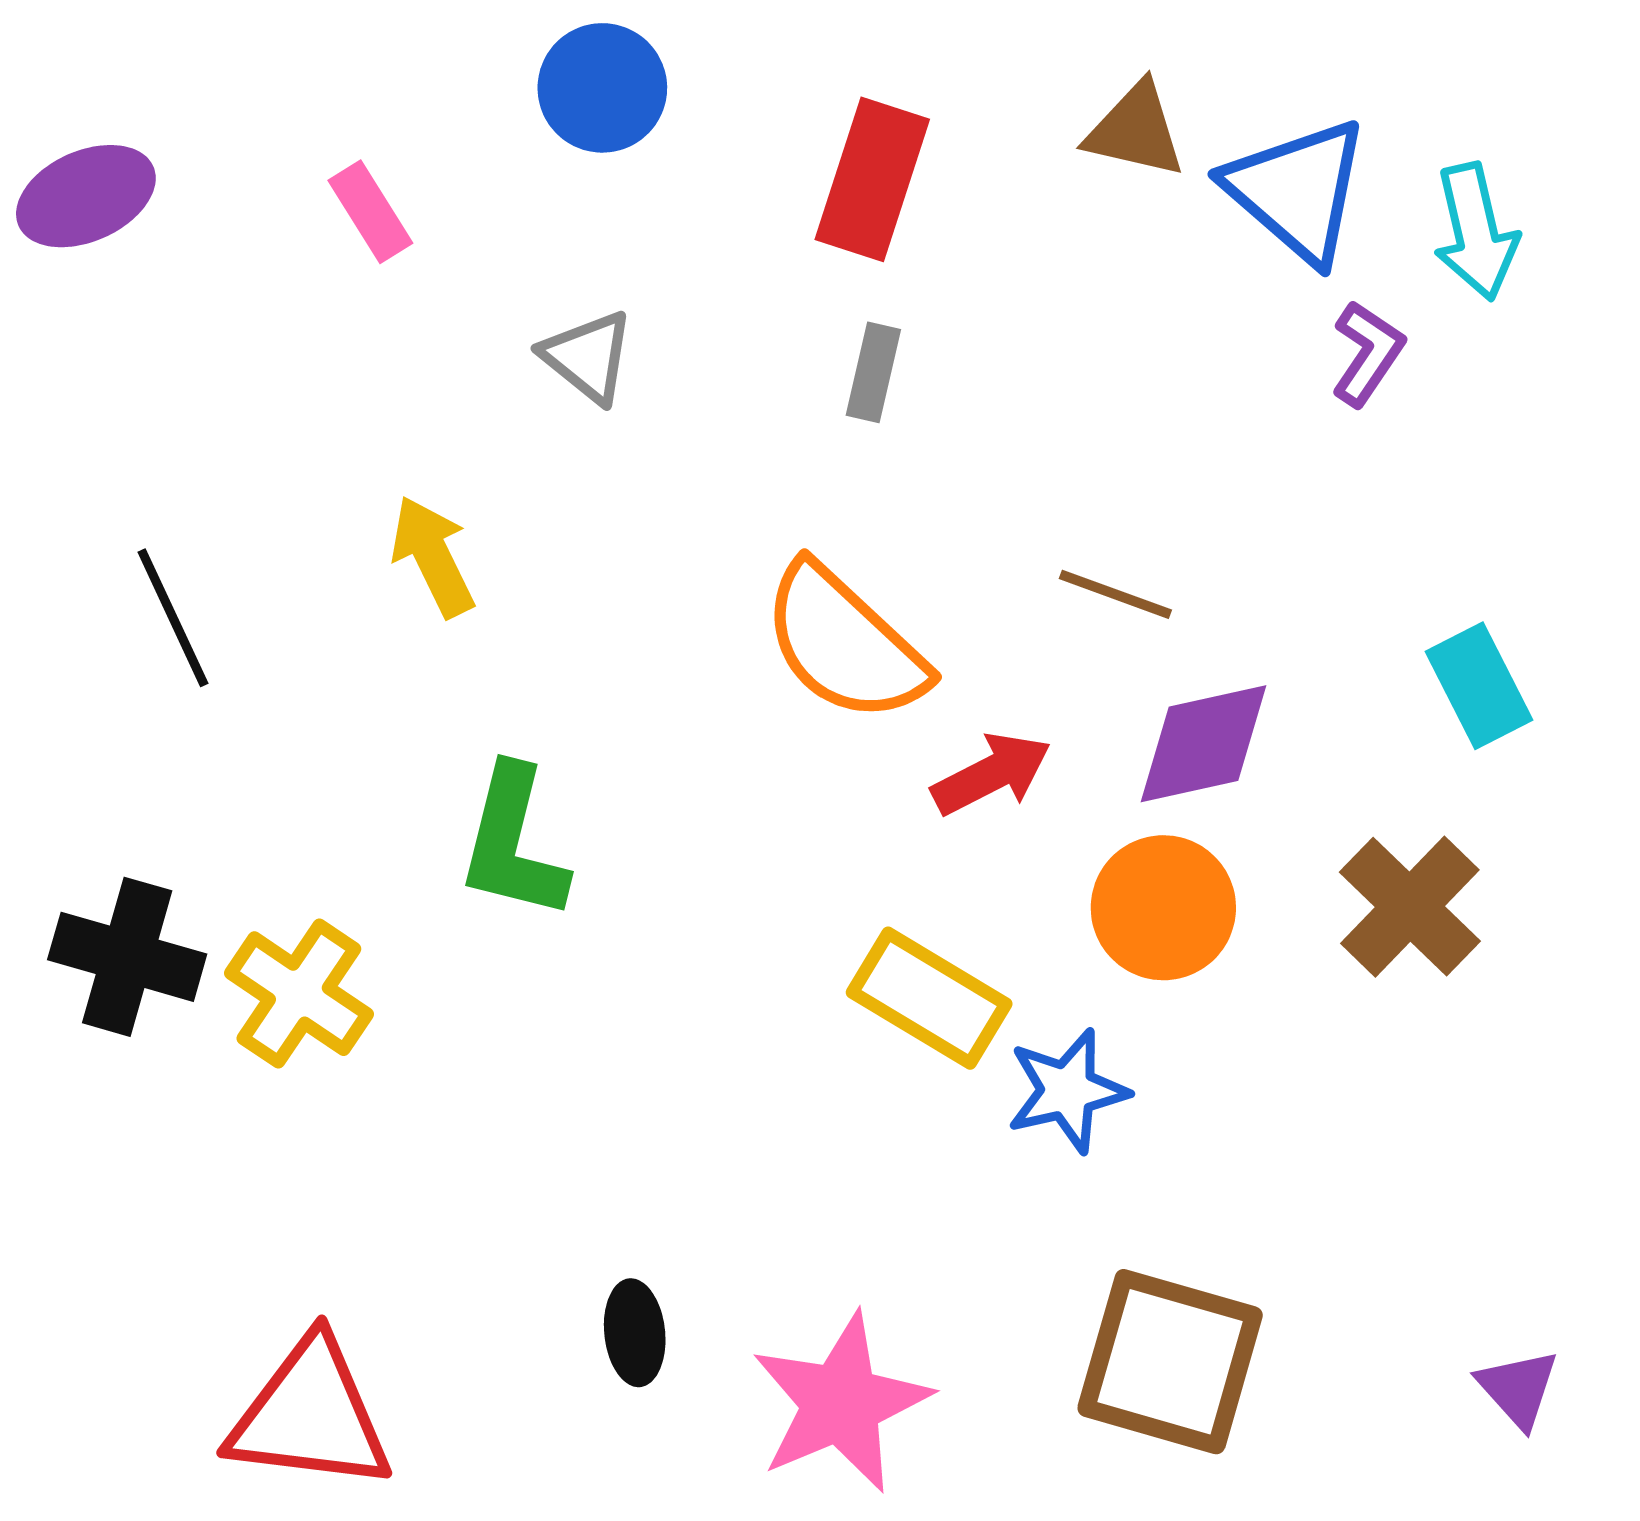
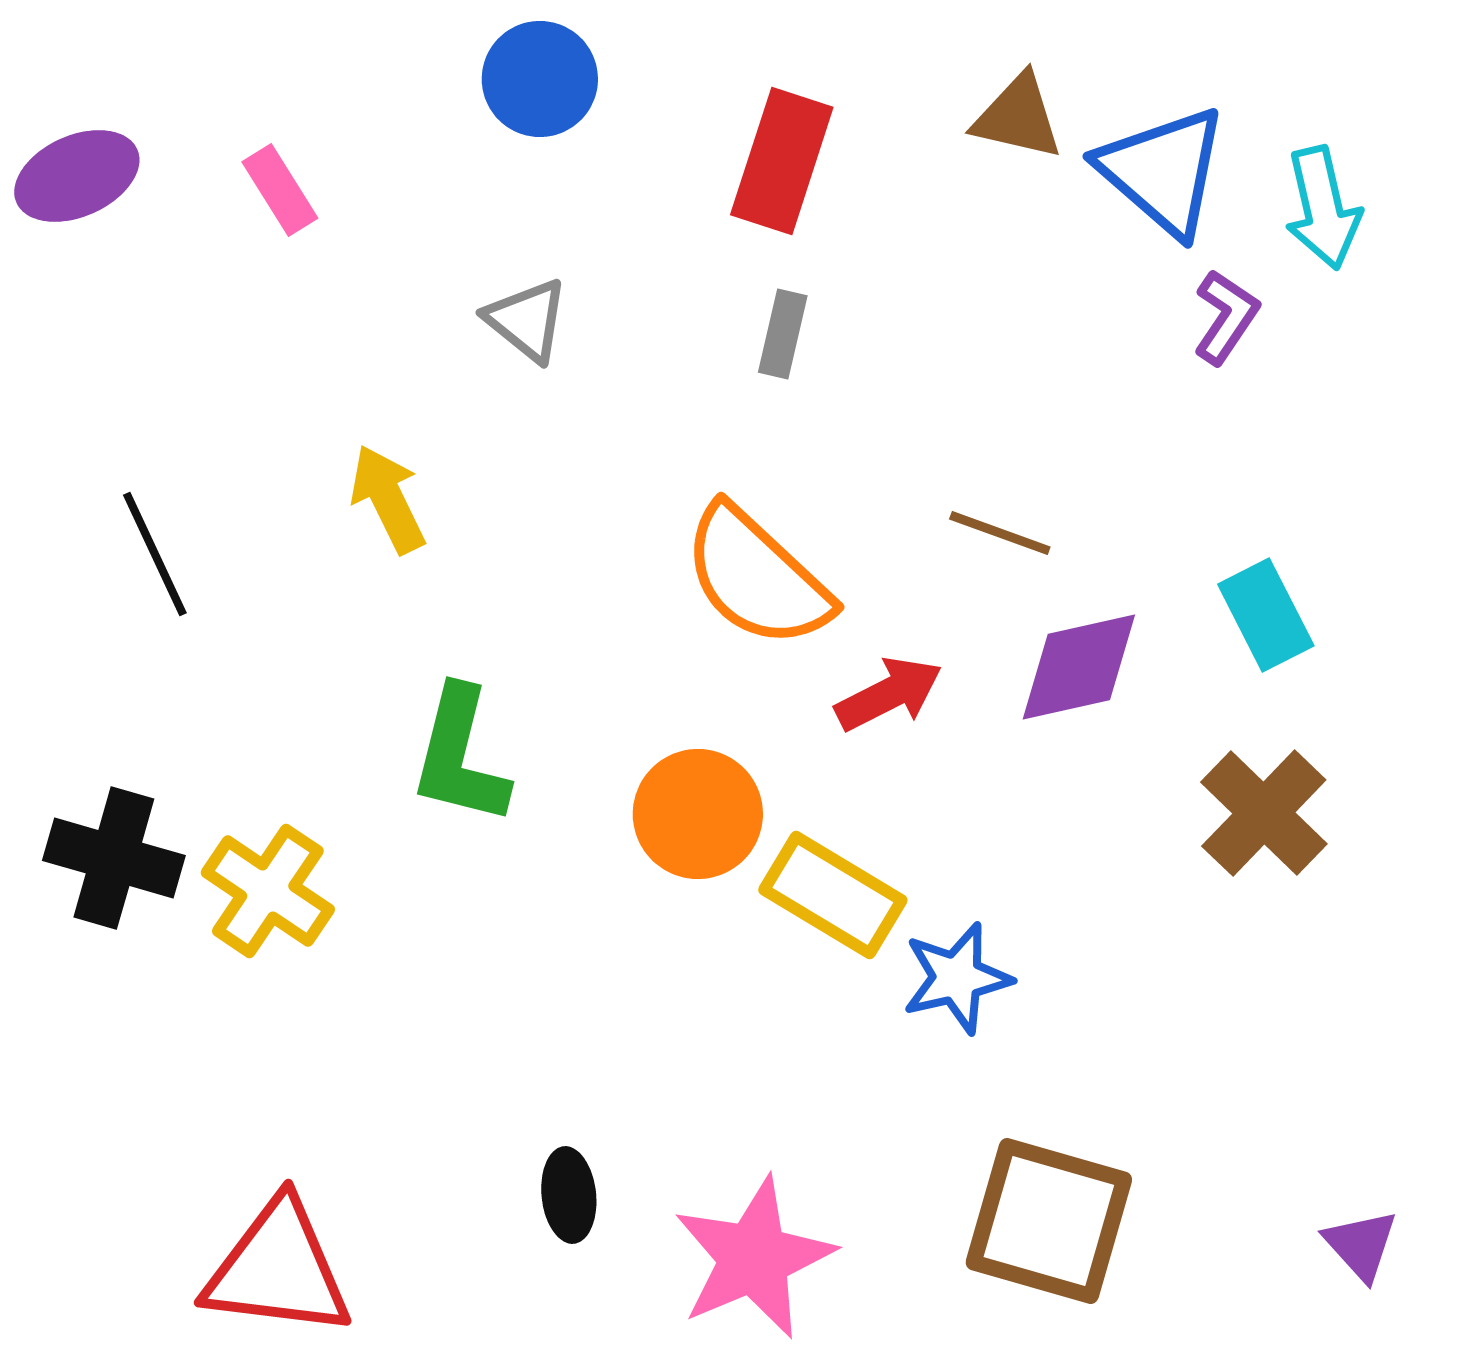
pink rectangle: (370, 212) -> (280, 190), moved
cyan rectangle: (1479, 686) -> (1266, 615), moved
orange circle: (1163, 908) -> (698, 814), moved

